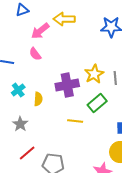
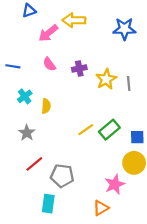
pink semicircle: (35, 54) -> (49, 64), moved
purple cross: (67, 85) -> (79, 69), moved, size x0.6
green rectangle: (97, 103) -> (109, 130), moved
yellow line: (75, 121) -> (86, 130), turned -42

